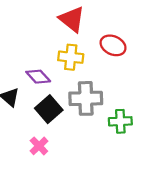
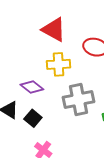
black square: (49, 109) -> (33, 118), moved, size x0.7

